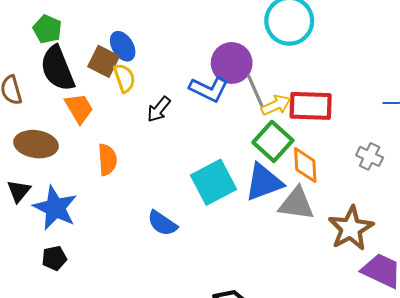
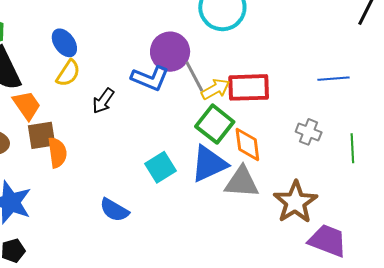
brown square: (104, 61) -> (42, 135), moved, turned -32
yellow semicircle: (124, 78) -> (68, 73), turned 56
cyan square: (213, 182) -> (161, 167), size x0.7

